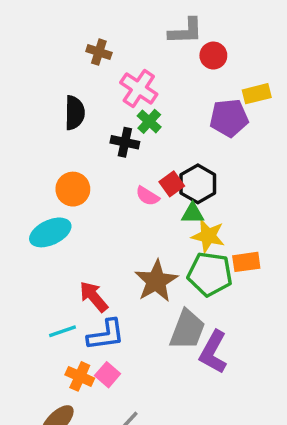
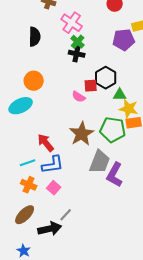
black cross: (125, 142) -> (77, 54), moved
red square: (172, 184) -> (91, 86), moved, turned 32
pink semicircle: (147, 196) -> (79, 97), moved
green triangle: (193, 213) -> (120, 95), moved
yellow star: (208, 236) -> (129, 109), moved
orange cross: (80, 376) -> (29, 185), moved

